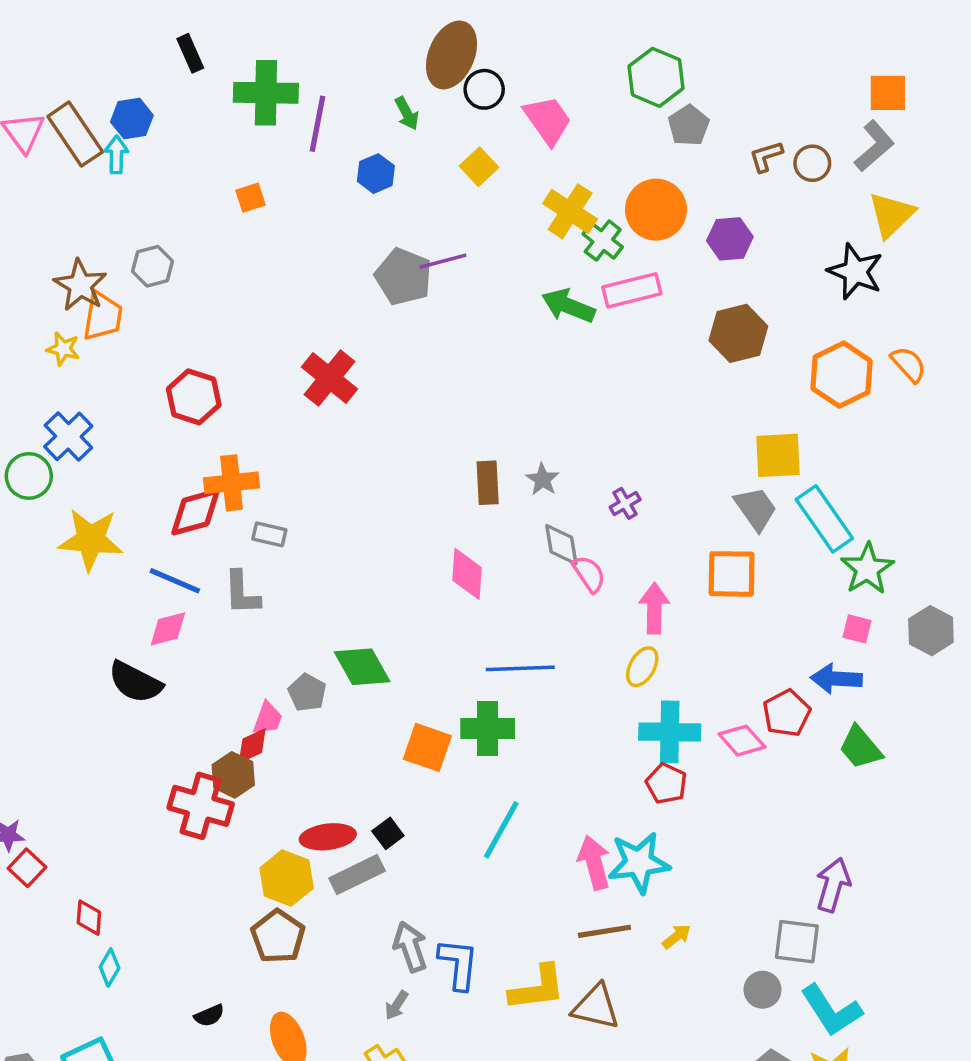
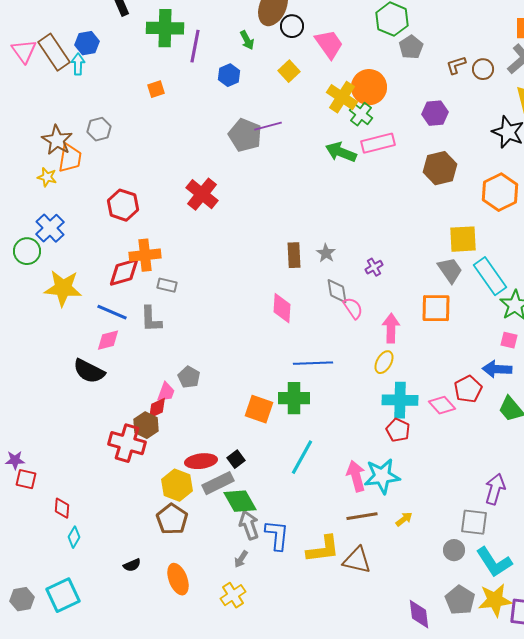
orange circle: (656, 210) -> (369, 87), moved
green diamond: (362, 667) -> (240, 501), moved
red square: (27, 868) -> (26, 479), turned -30

